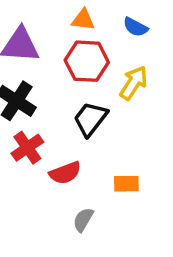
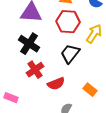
orange rectangle: (126, 184) -> (90, 90), turned 40

